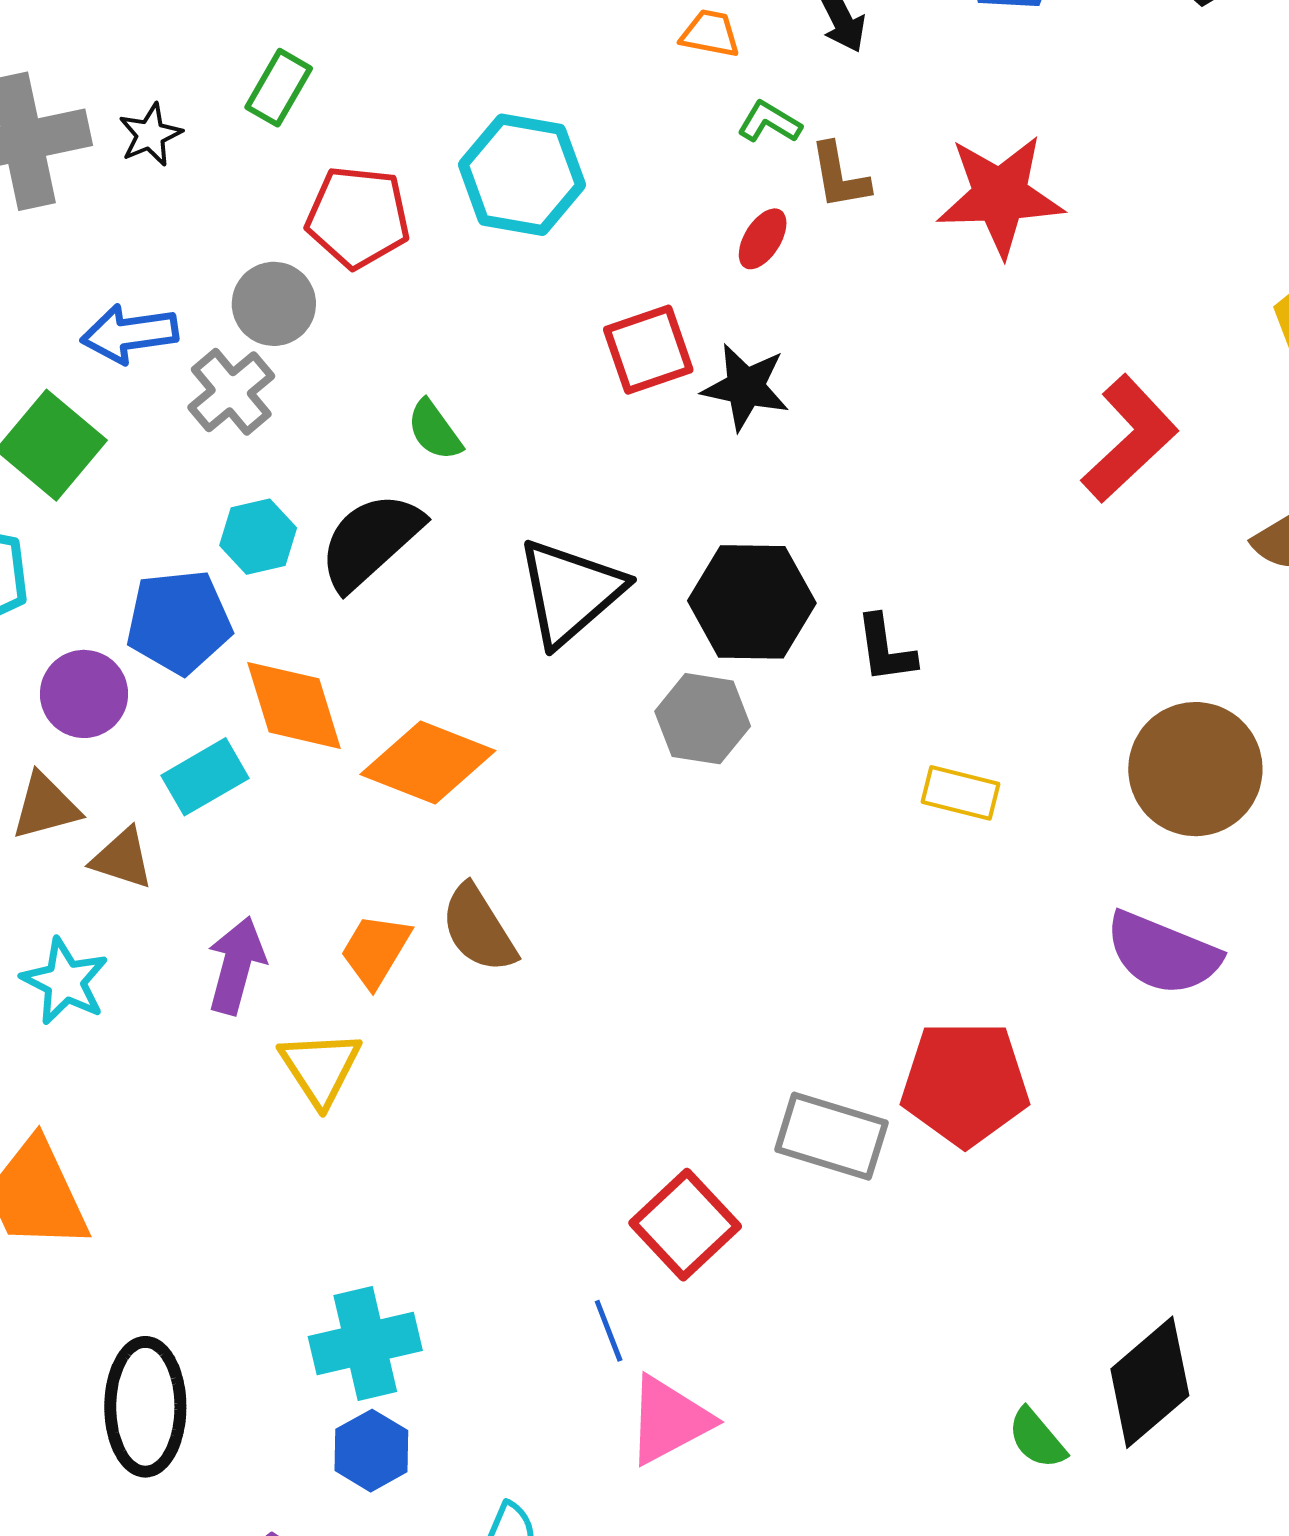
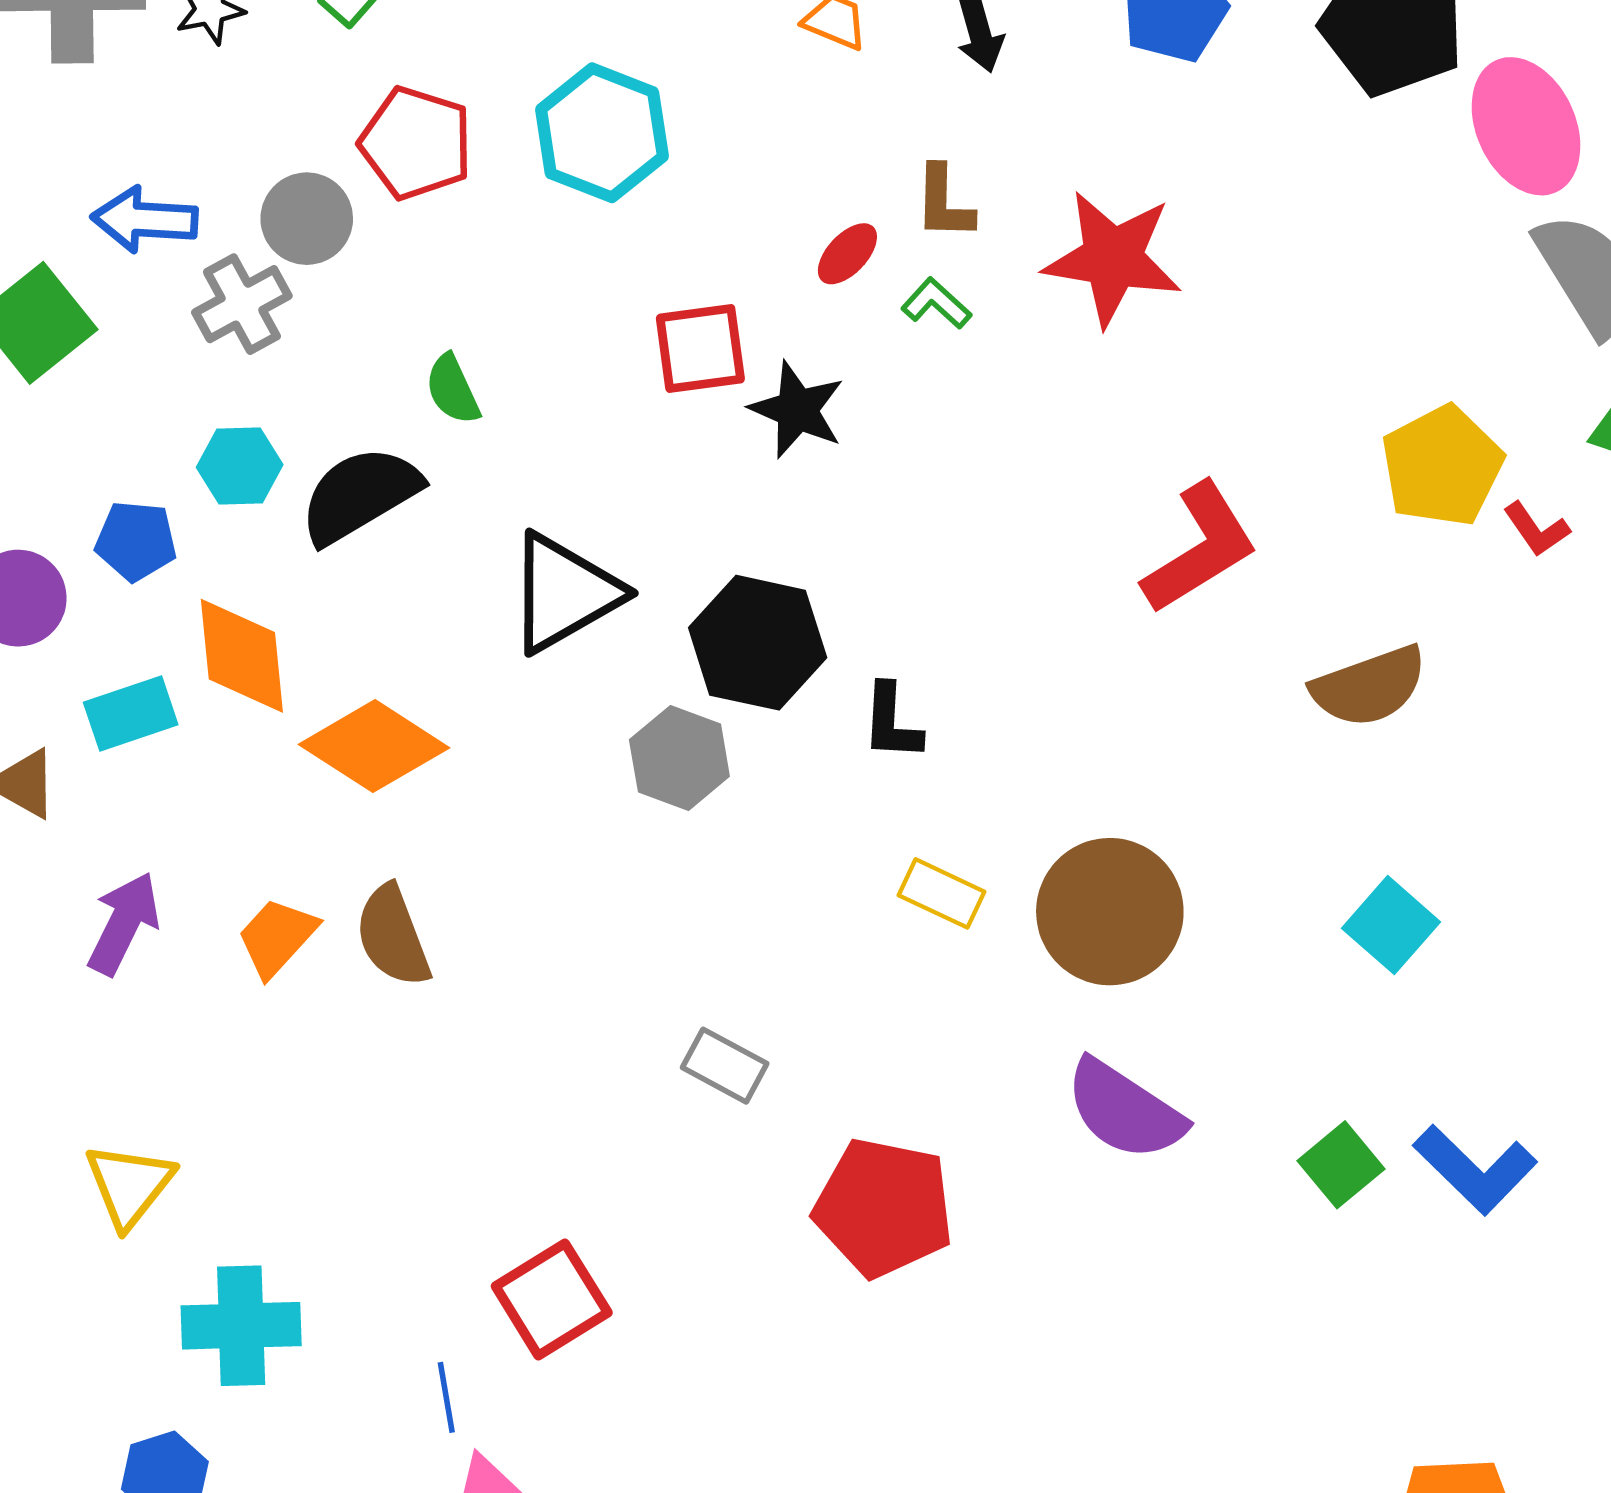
green L-shape: (769, 122) -> (936, 303), moved
blue pentagon: (179, 622) -> (136, 541), size x0.7
brown circle: (1195, 769) -> (1110, 912), moved
yellow triangle: (320, 1068) -> (129, 1185), moved
gray rectangle: (831, 1136) -> (725, 1066), moved, size x0.7
cyan cross: (365, 1343) -> (241, 1326), moved

